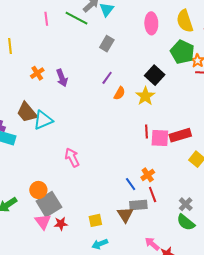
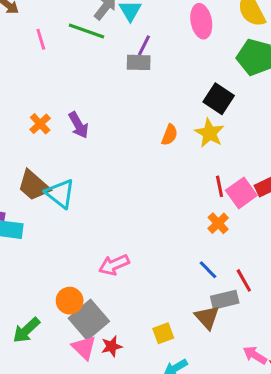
gray rectangle: (107, 44) -> (139, 62), turned 70
purple line: (107, 78) -> (144, 45), moved
cyan triangle: (43, 120) -> (60, 194), turned -50
pink square: (160, 138) -> (241, 193), turned -30
pink arrow: (72, 157) -> (114, 265), moved, turned -78
orange cross: (148, 175) -> (218, 223), moved

